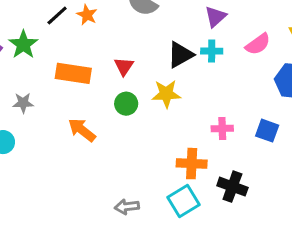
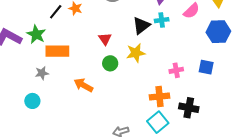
orange rectangle: (73, 73) -> (57, 51), moved

